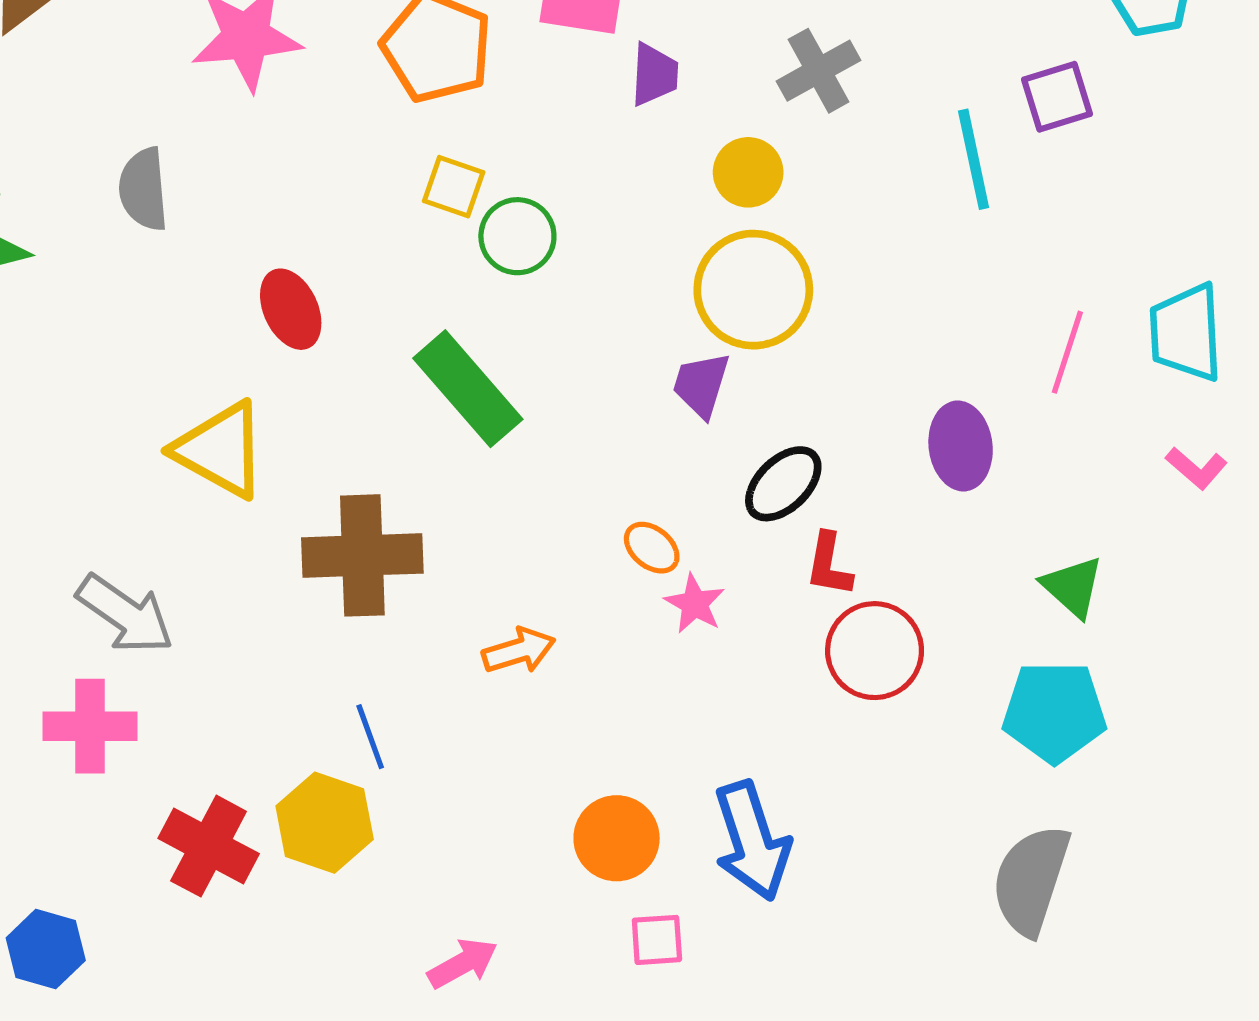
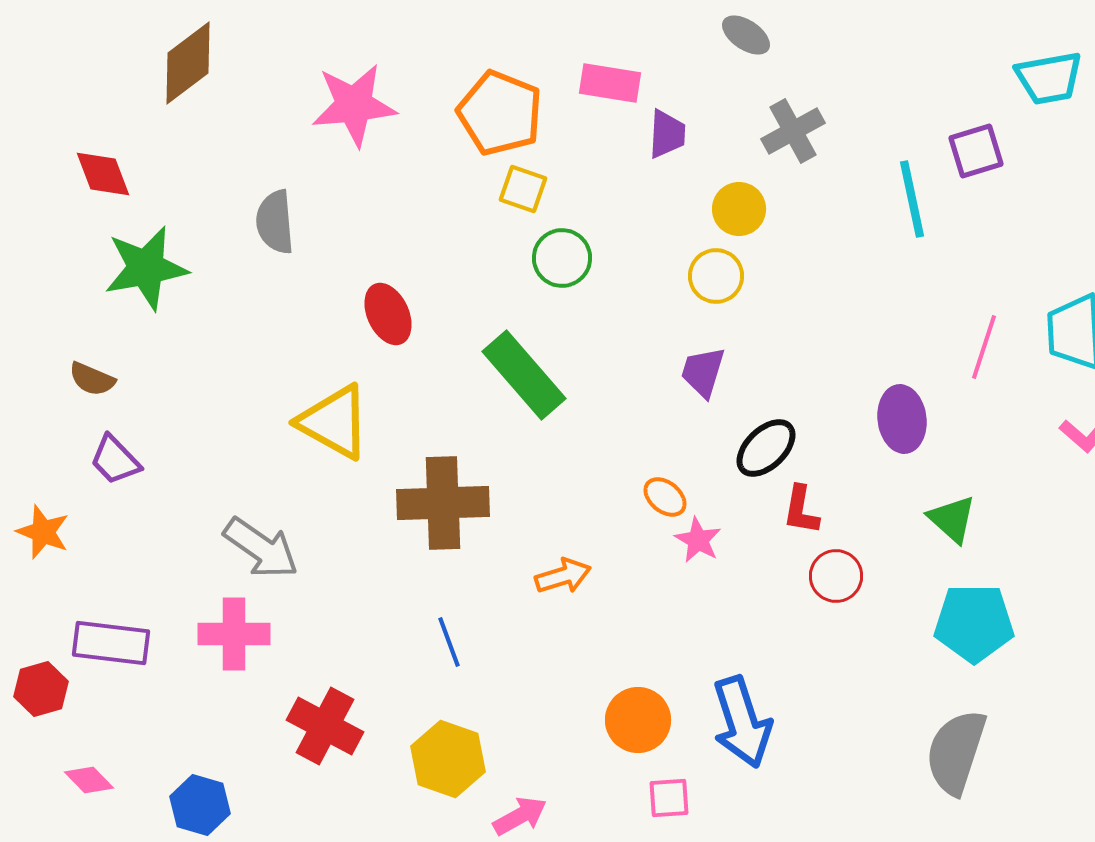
yellow square: (454, 187) -> (523, 189), moved
yellow circle: (753, 290) -> (716, 276), moved, size x0.6
green triangle: (1073, 587) -> (952, 519), moved
red circle: (875, 651) -> (836, 576), size x0.7
yellow hexagon: (325, 823) -> (448, 759), moved

